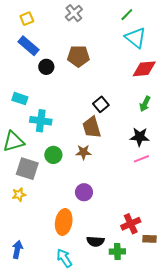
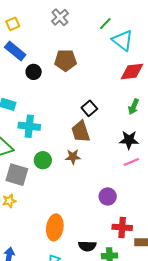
green line: (127, 15) -> (105, 24), moved
purple circle: (84, 192) -> (108, 196), moved
red cross: (131, 224) -> (122, 227), turned 30

